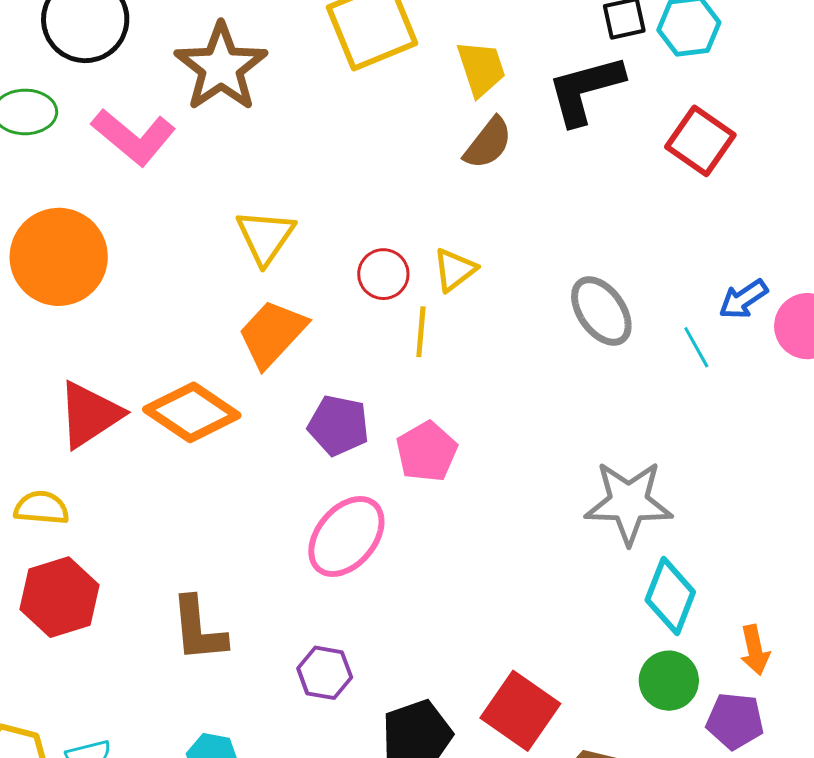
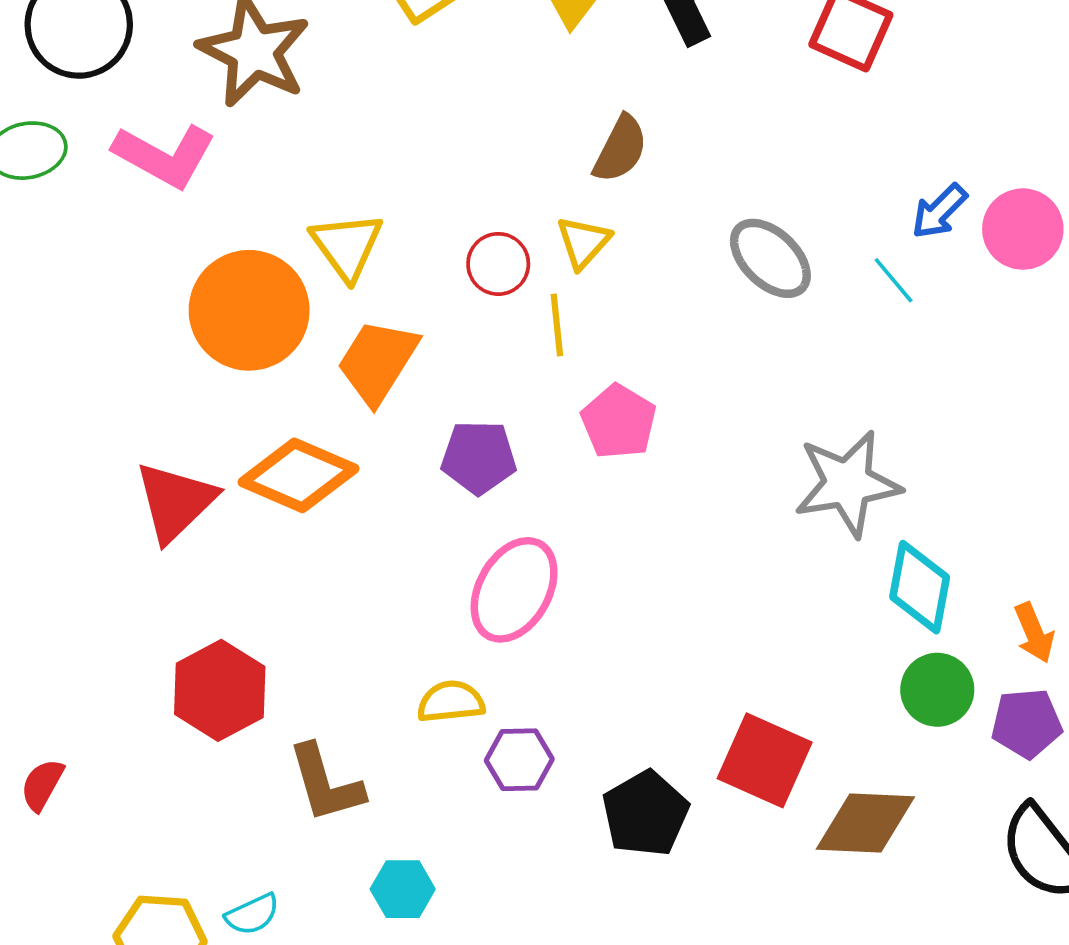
brown semicircle: (488, 143) -> (620, 149), moved
orange circle: (59, 257) -> (249, 310), moved
pink pentagon: (427, 452) -> (619, 422), moved
yellow semicircle: (41, 508) -> (451, 702), moved
red hexagon: (60, 597) -> (220, 690), moved
brown L-shape: (198, 629) -> (326, 783), moved

